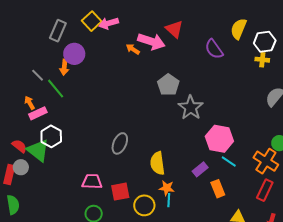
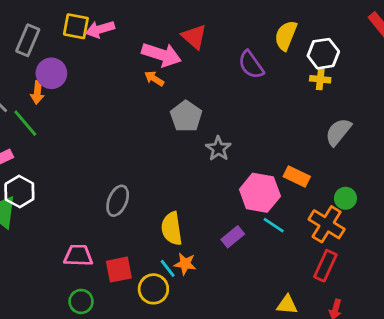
yellow square: (92, 21) -> (76, 26), turned -36
orange arrow: (133, 49) -> (154, 79), moved
gray star: (191, 108) -> (218, 149), size x0.7
orange rectangle: (218, 189) -> (297, 177), moved, turned -42
cyan line: (169, 200) -> (168, 268), moved, turned -40

